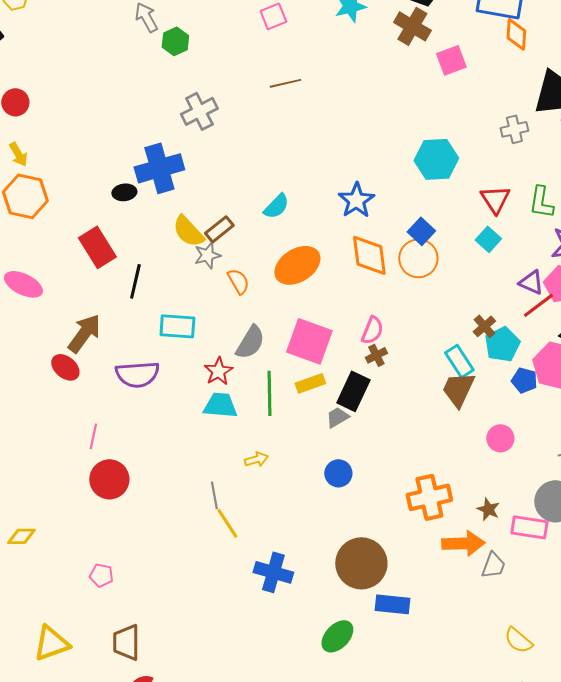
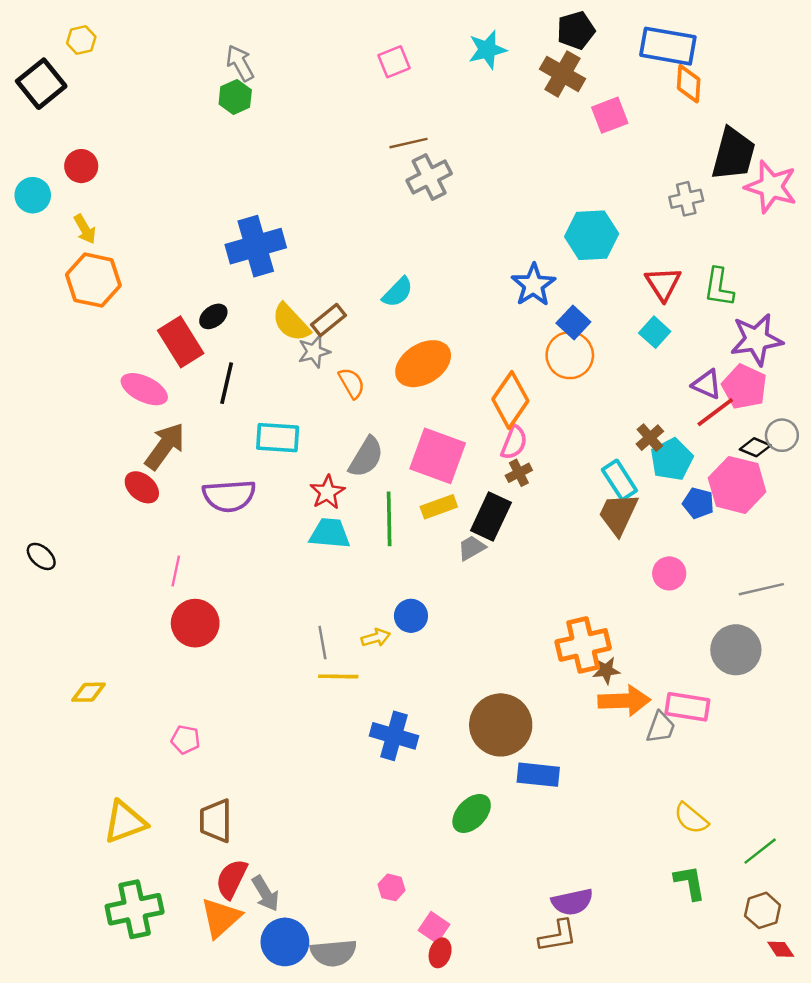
green hexagon: (175, 41) -> (235, 97), moved
gray cross: (199, 111) -> (429, 177), moved
black ellipse: (124, 192) -> (213, 316), moved, turned -30
blue star: (356, 200) -> (533, 285), moved
orange diamond: (369, 255) -> (510, 400), moved, turned 42
pink ellipse: (23, 284) -> (144, 389), moved
yellow arrow: (256, 459) -> (376, 638), moved
blue circle: (338, 473) -> (411, 616), moved
brown star: (488, 509) -> (606, 670), moved, turned -30
yellow line: (227, 523) -> (338, 676), turned -56
pink rectangle: (529, 527) -> (687, 707), moved

